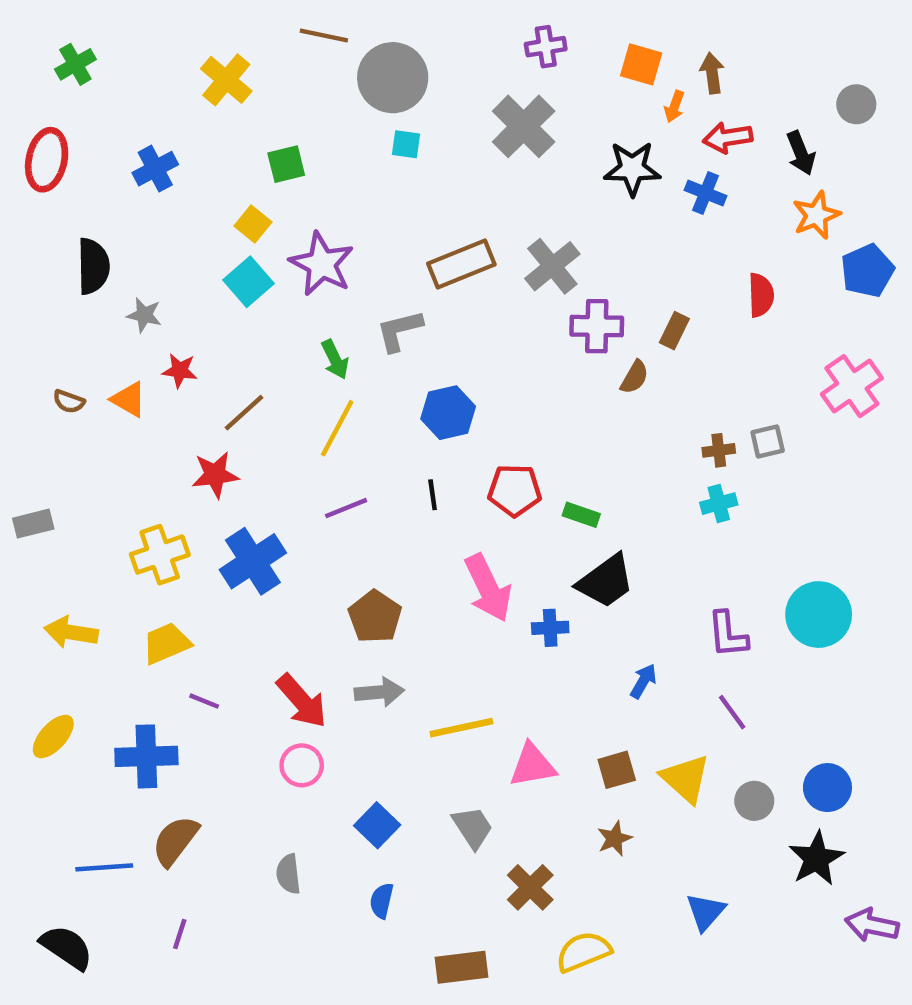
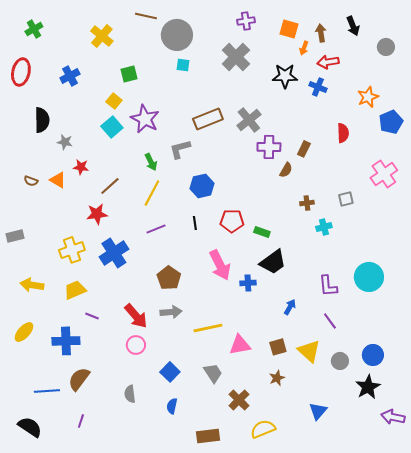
black arrow: (801, 153) -> (353, 26), moved
brown cross: (719, 450) -> (307, 203), moved

